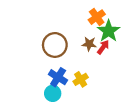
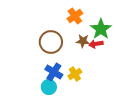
orange cross: (97, 17) -> (75, 16), moved
red arrow: (103, 47) -> (96, 44), turned -136

